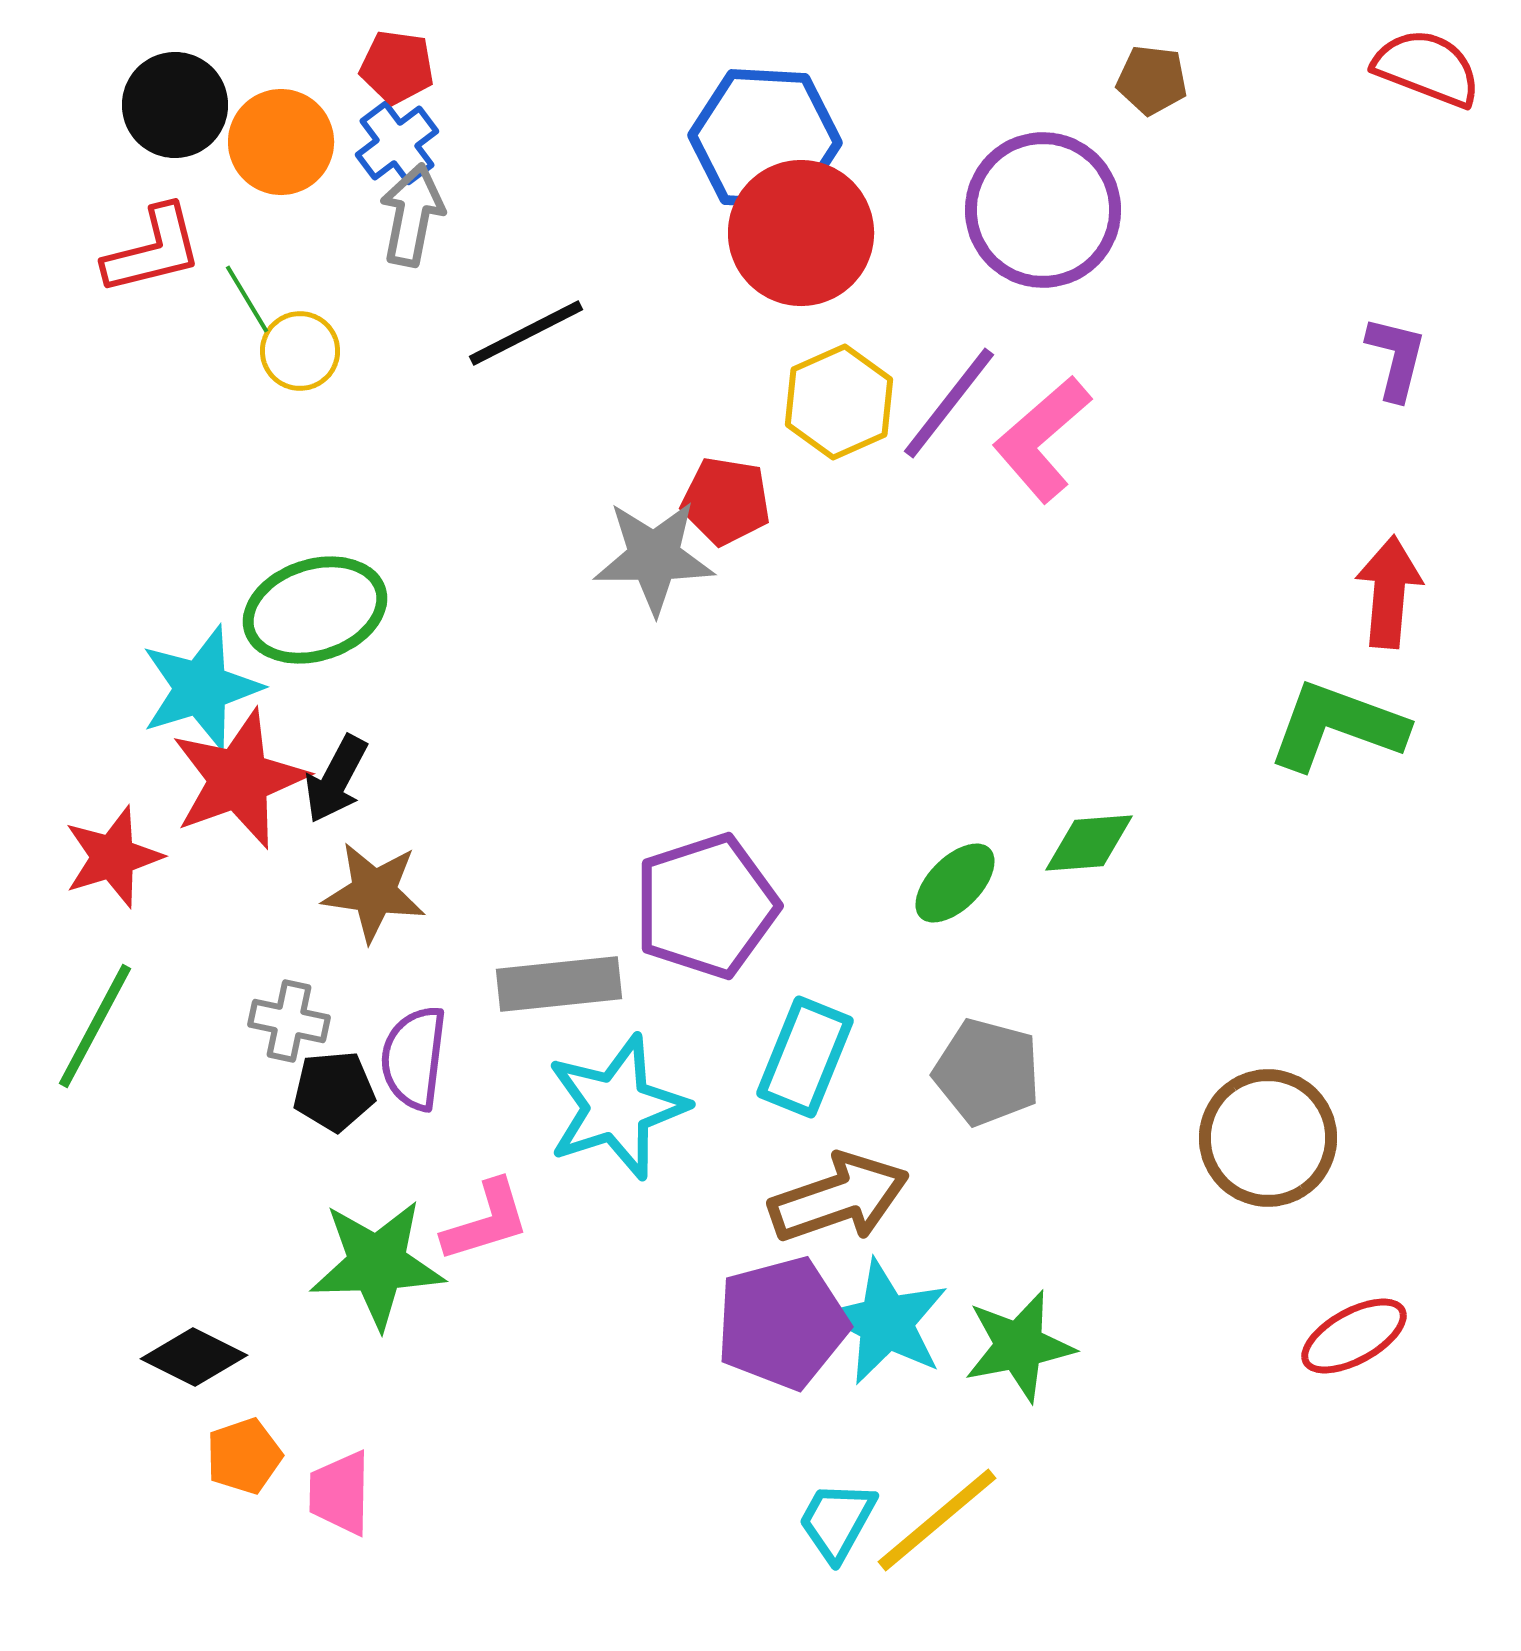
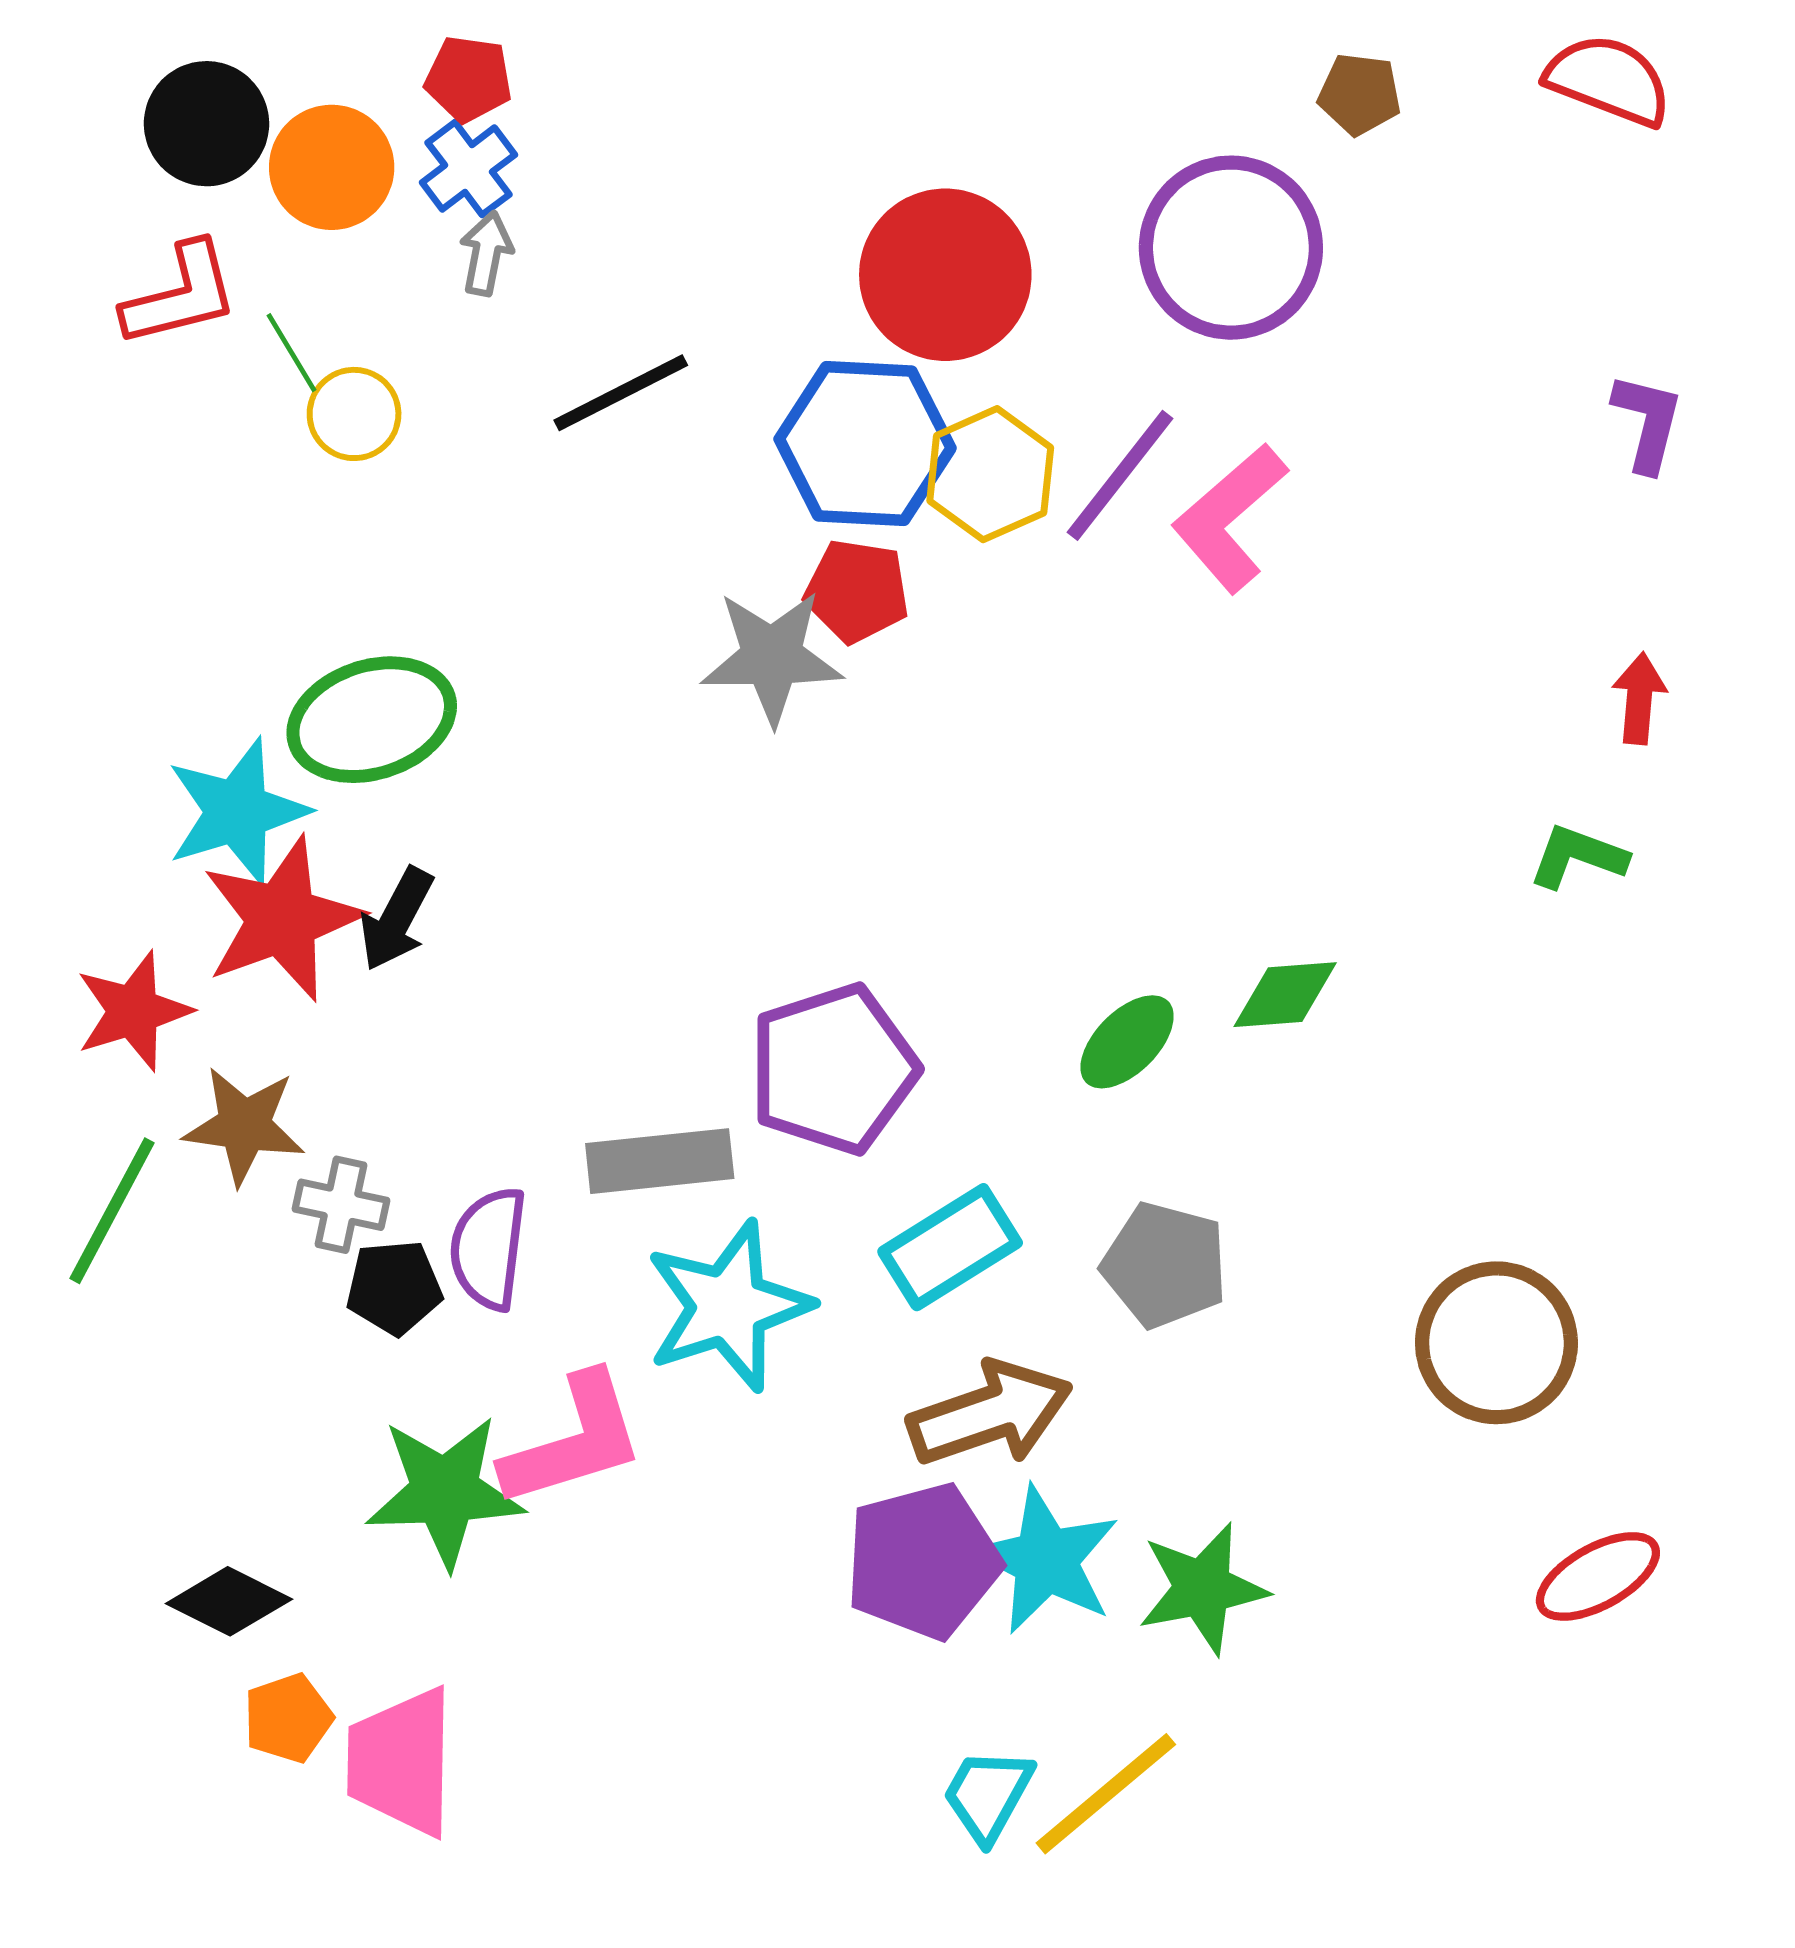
red semicircle: (1427, 68) -> (1609, 80), moved
blue hexagon: (765, 139) -> (865, 444), moved
gray arrow: (412, 215) -> (486, 253), size x0.7
red arrow: (1389, 592) -> (1639, 698), size x0.7
green L-shape: (1337, 726) -> (1578, 857), size x0.6
brown star: (374, 892) -> (244, 1126), moved
cyan rectangle: (805, 1057) -> (950, 1247), turned 36
pink L-shape: (486, 1221) -> (574, 1441), size x1.4
pink trapezoid: (340, 1493) -> (401, 1762), size x1.5

